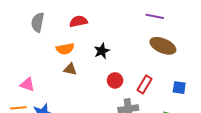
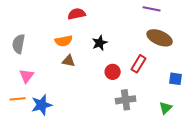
gray semicircle: (38, 22) -> (19, 44), moved
pink triangle: (27, 84) -> (27, 76), turned 49
red rectangle: (145, 84) -> (139, 64), moved

